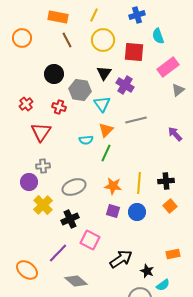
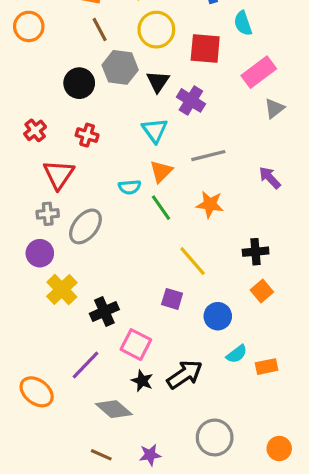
gray hexagon: (80, 90) -> (120, 67), moved
green line: (106, 153) -> (161, 208), turned -60
gray cross: (43, 166) -> (48, 214), moved
yellow line: (139, 183) -> (193, 261), moved, turned -45
orange star: (113, 186) -> (210, 204), moved
gray ellipse: (74, 187) -> (85, 226), moved, turned -30
blue circle: (137, 212) -> (218, 316), moved
black star: (147, 271) -> (142, 381), moved
cyan semicircle: (163, 285) -> (237, 354), moved

